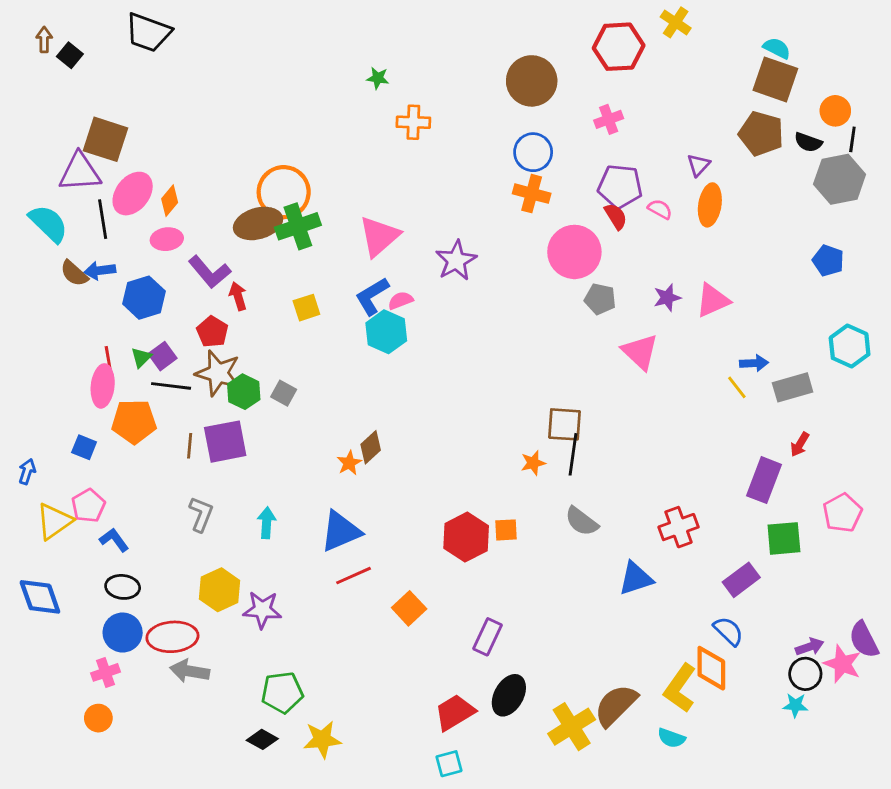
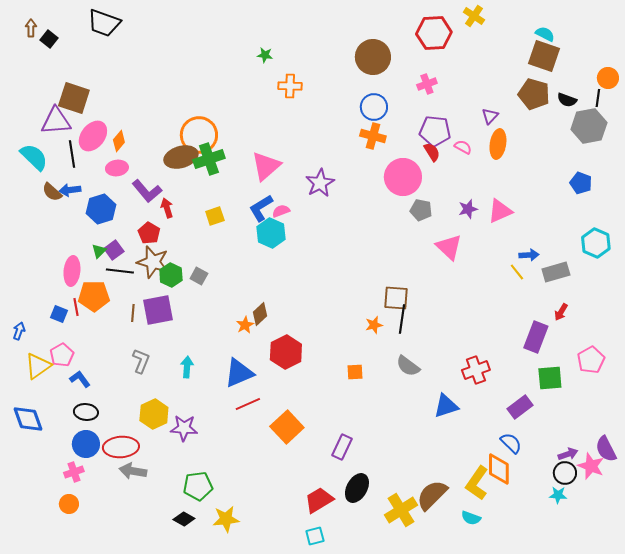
orange circle: (835, 111) -> (608, 78), moved
red line: (108, 359) -> (76, 307), moved
red hexagon: (466, 537) -> (286, 352), moved
orange square: (409, 608) -> (287, 427), size x1.4

